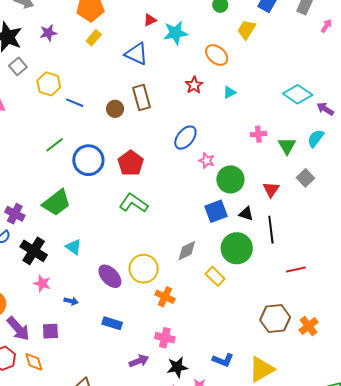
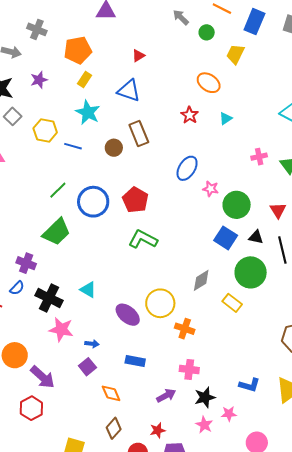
cyan star: (176, 33) -> (88, 112), moved, turned -30
green trapezoid: (56, 203) -> (57, 232), moved
blue square: (216, 211) -> (226, 238), turned -30
pink star: (42, 283) -> (61, 329), size x1.4
purple square: (50, 331) -> (87, 367), moved, turned -30
orange diamond: (34, 362) -> (111, 393), moved

